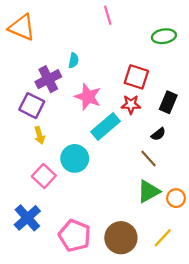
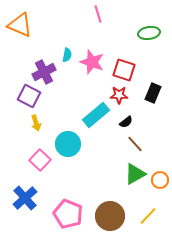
pink star: (88, 97) -> (92, 62), moved
black semicircle: (158, 134) -> (126, 122), moved

